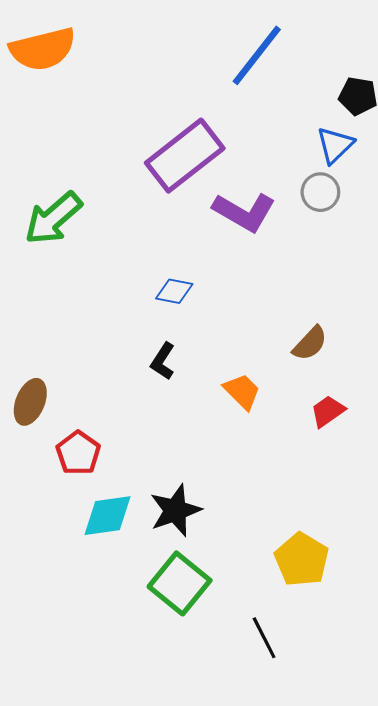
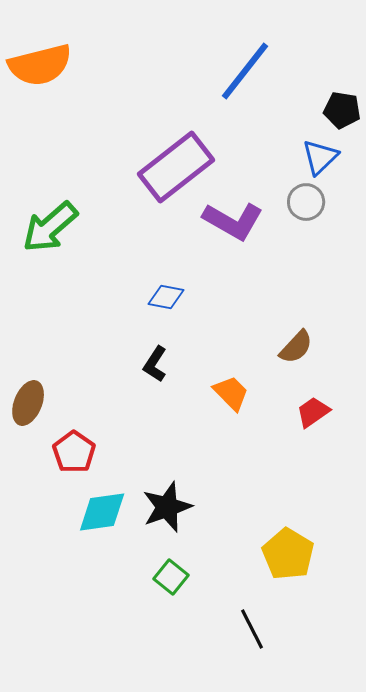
green square: (180, 583) -> (171, 577), size x0.6

